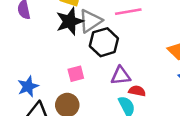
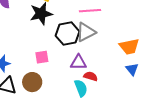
gray triangle: (90, 21) -> (86, 32), moved

